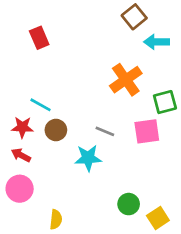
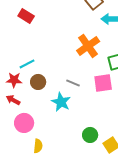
red rectangle: (39, 38) -> (26, 16), turned -35
cyan line: (41, 105) -> (27, 64), turned -56
cyan star: (88, 158) -> (61, 102), turned 30
pink circle: (20, 189) -> (24, 123), moved

